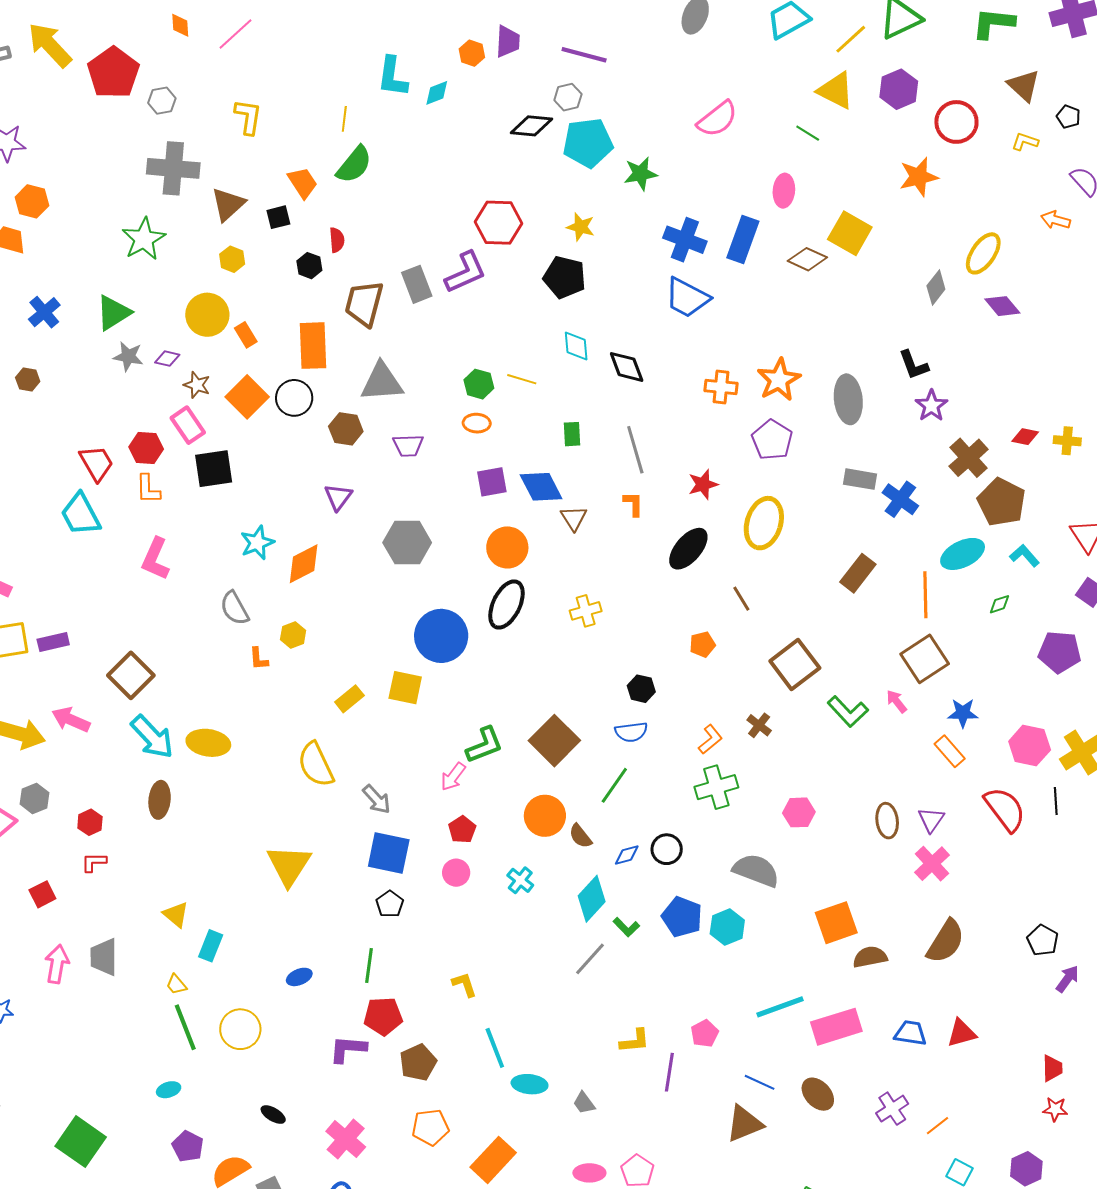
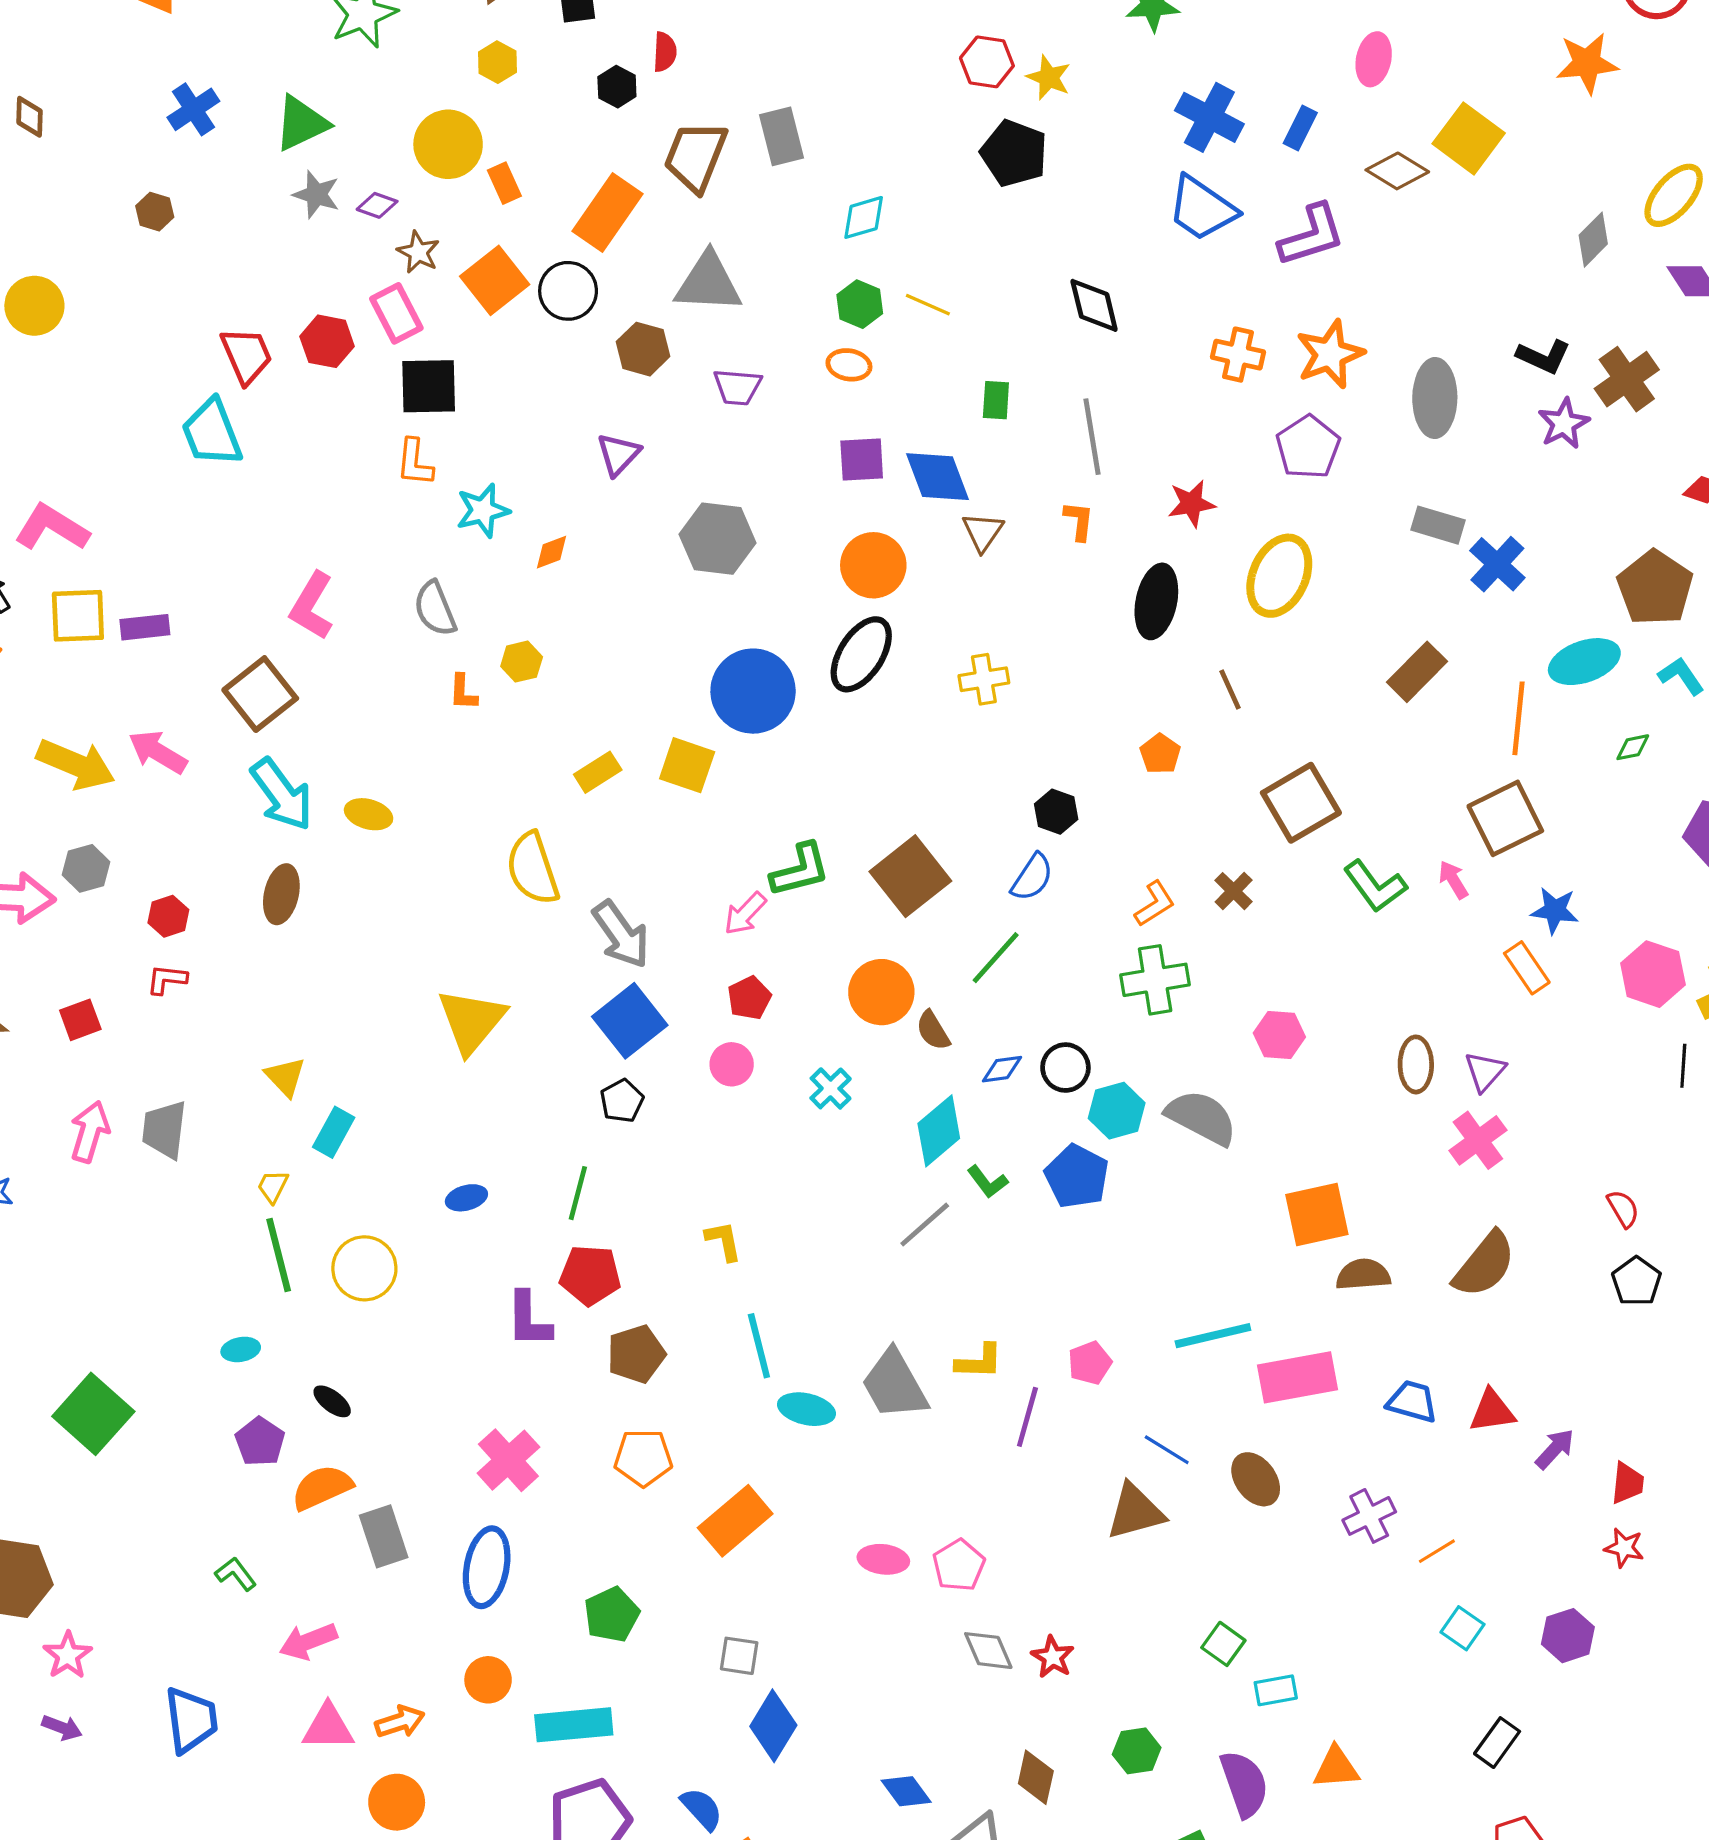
red hexagon: (499, 223) -> (987, 62), moved, size x0.7
blue rectangle: (743, 239) -> (1300, 128), size x0.6
purple L-shape: (466, 272) -> (1312, 235), moved
orange rectangle: (313, 346) -> (608, 212), turned 30
cyan diamond: (576, 346) -> (864, 217), moved, turned 72
black L-shape: (914, 365) -> (1543, 357), turned -52
brown cross: (969, 458) -> (1627, 379), moved
orange L-shape: (148, 489) -> (415, 462), moved
black ellipse: (688, 549) -> (1156, 601), turned -36
pink L-shape: (155, 559) -> (312, 606), moved
orange diamond: (304, 564) -> (552, 552), size x0.6
orange pentagon: (702, 644) -> (1160, 754), turned -30
blue semicircle: (631, 732) -> (1032, 877), turned -56
yellow ellipse: (208, 743) -> (369, 814), size x0.7
gray arrow: (377, 799) -> (621, 934), size x1.4
red semicircle: (1005, 809) -> (1623, 1209), moved, size x0.5
blue square: (389, 853) -> (630, 1021), turned 33
cyan hexagon: (727, 927) -> (1117, 1111), moved
purple arrow: (1067, 979) -> (1555, 1449), moved
yellow trapezoid: (176, 985) -> (273, 1186), turned 60
purple L-shape: (348, 1049) -> (529, 1320), turned -102
gray trapezoid: (584, 1103) -> (894, 1385), moved, size x2.0
black ellipse: (273, 1115) -> (332, 1401), moved

